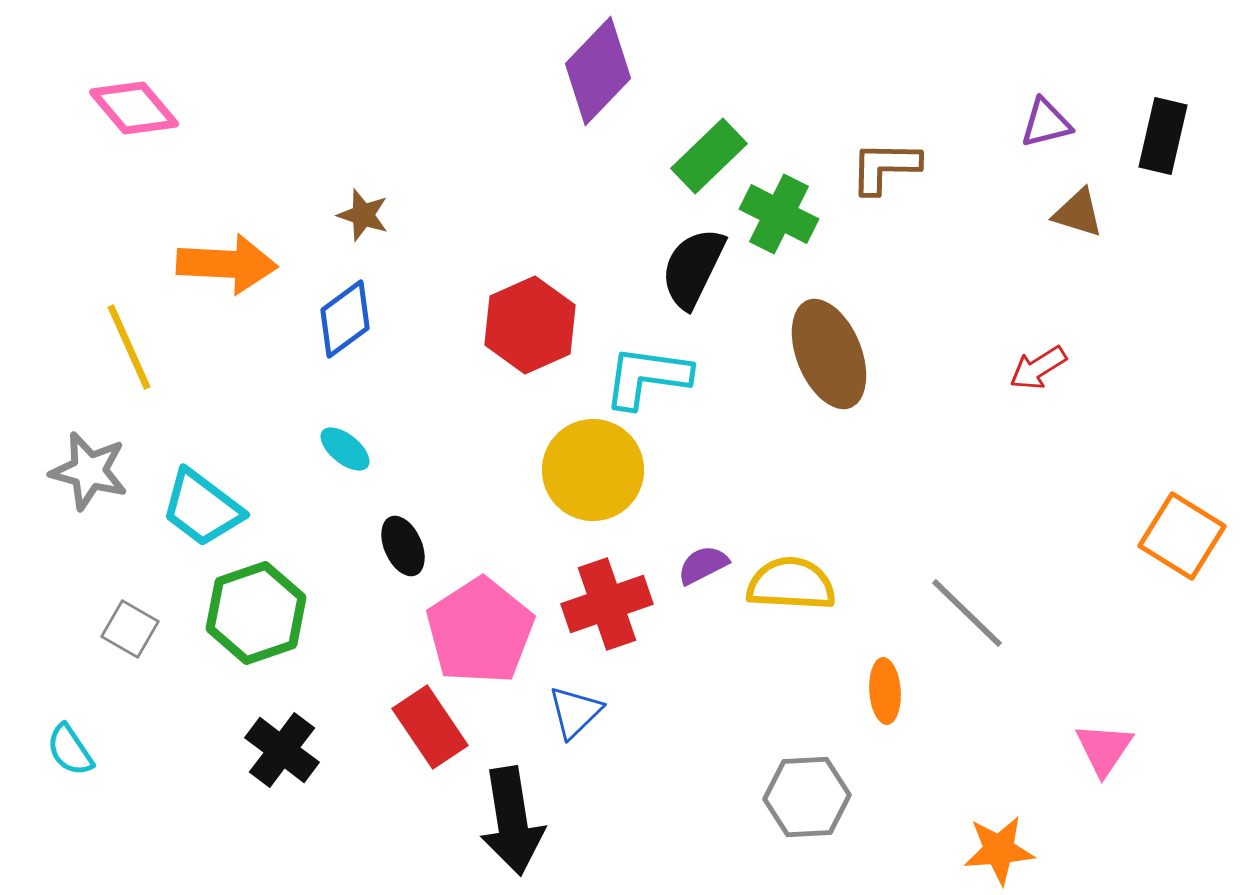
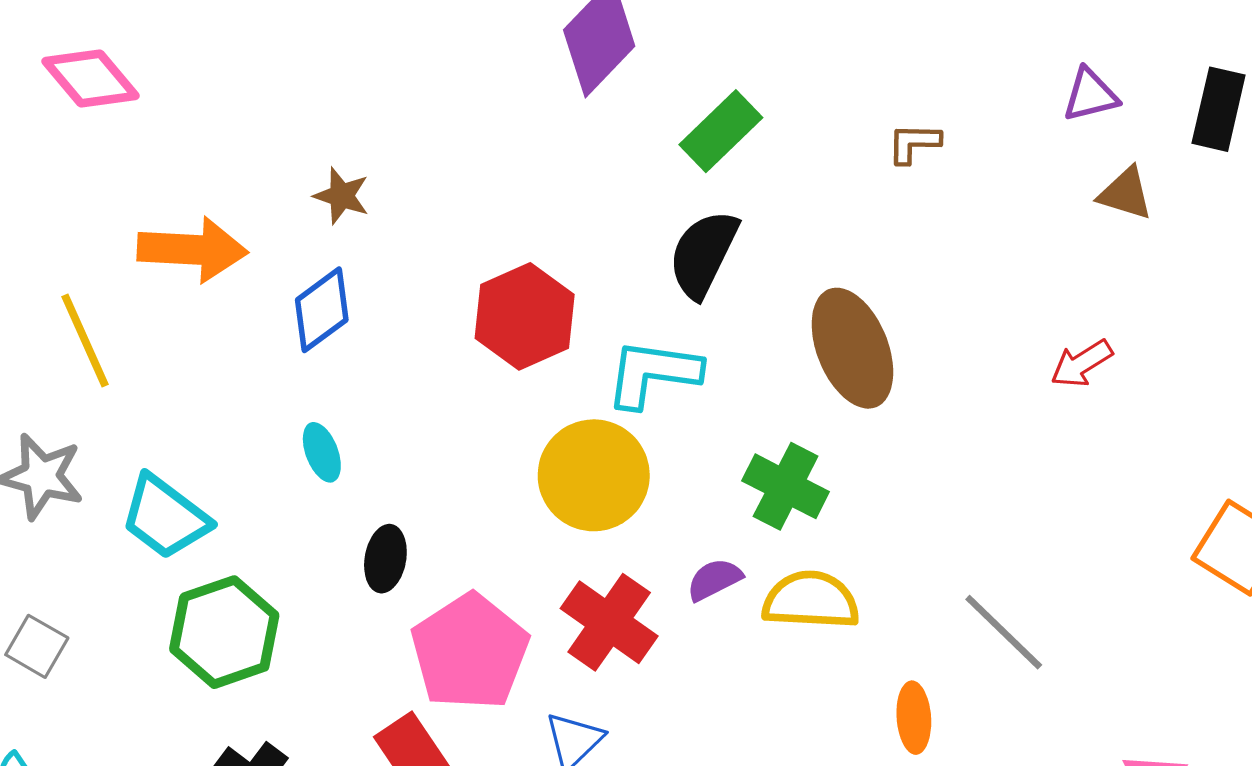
brown L-shape: (885, 167) -> (914, 143), size x0.7
green cross: (779, 214) -> (786, 486), moved
cyan ellipse: (345, 449) -> (322, 452), turned 30
black ellipse: (403, 546) -> (385, 559), turned 34
red cross: (607, 604) -> (609, 622), turned -36
gray square: (130, 629) -> (37, 646), moved

